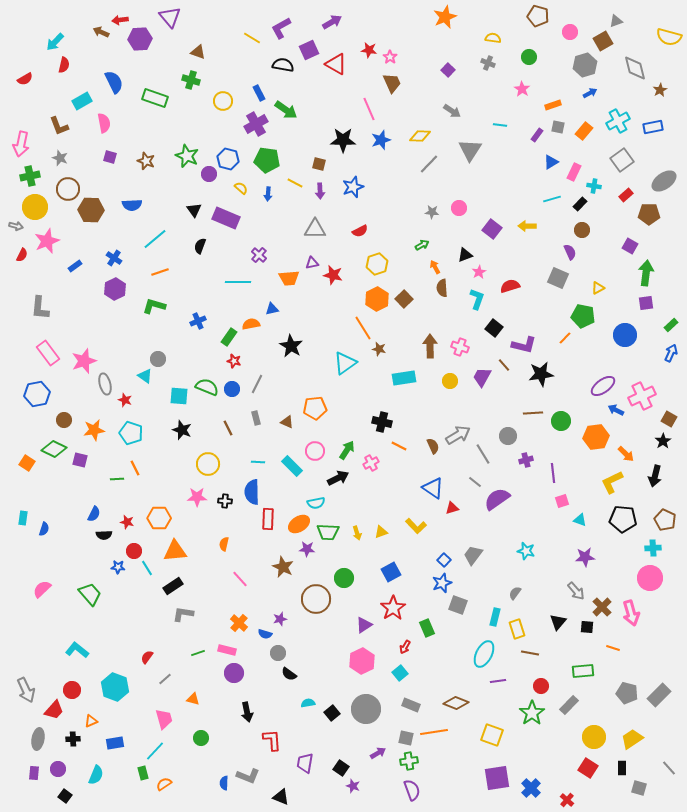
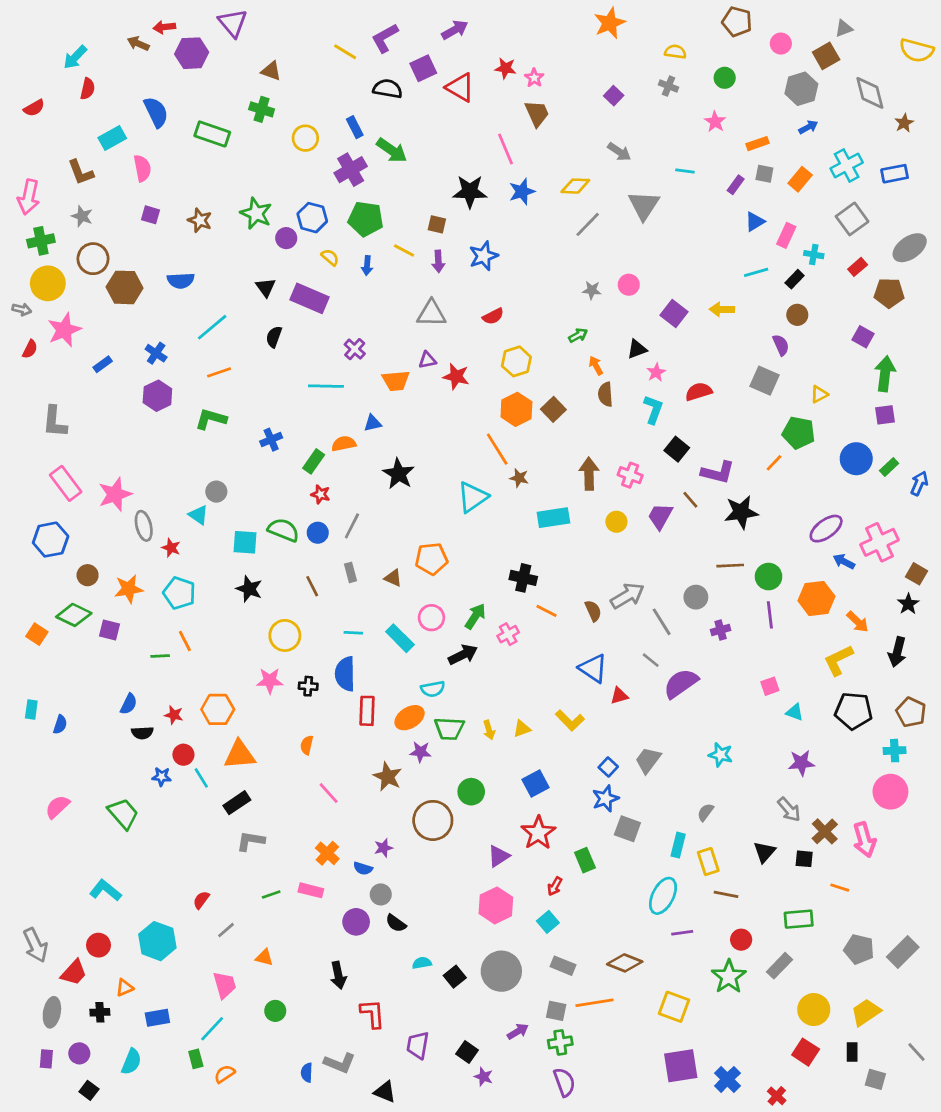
green rectangle: (671, 325) -> (889, 467), moved
purple line: (553, 473) -> (770, 615), moved
purple circle: (234, 673) -> (356, 922), moved

